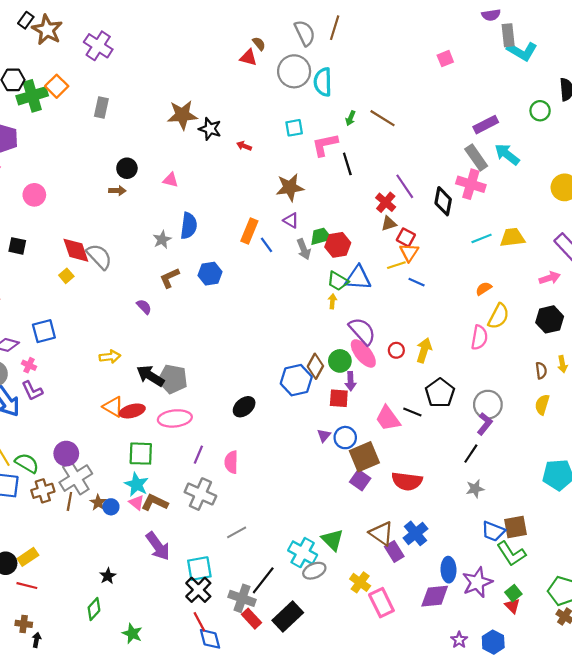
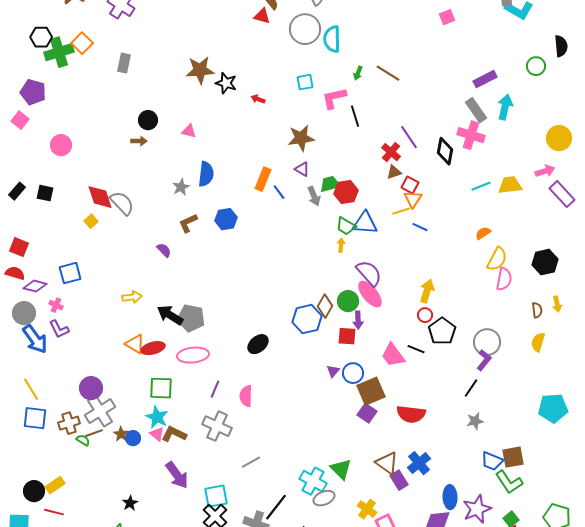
cyan arrow: (507, 154) -> (505, 107), turned 65
pink arrow: (550, 278) -> (545, 171), moved
pink semicircle: (479, 338) -> (504, 279), moved
red circle: (396, 350) -> (425, 315), moved
green semicircle: (27, 463) -> (83, 440), moved, size x0.6
brown line: (69, 501) -> (94, 433), turned 60

